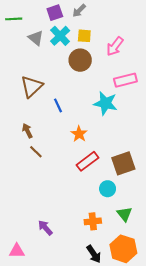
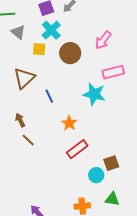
yellow square: (84, 36) -> (39, 49), moved
gray triangle: (36, 38) -> (18, 32), moved
brown square: (123, 163) -> (111, 163), moved, size x0.7
green triangle: (124, 214) -> (112, 199), turned -42

